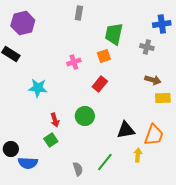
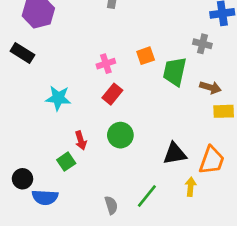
green trapezoid: (114, 34) -> (175, 72), moved
red rectangle: (100, 84) -> (112, 94), moved
green square: (51, 140) -> (66, 162), moved

